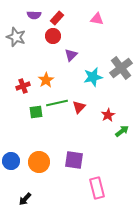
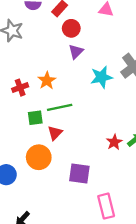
red circle: (53, 36) -> (71, 28), moved
red triangle: (79, 107) -> (55, 133), moved
red star: (108, 115) -> (114, 142), moved
orange circle: (39, 162) -> (39, 157), moved

